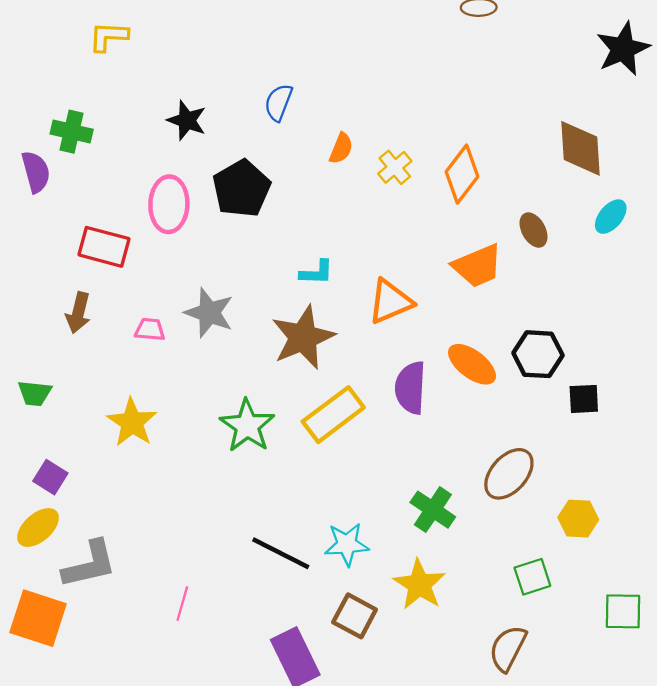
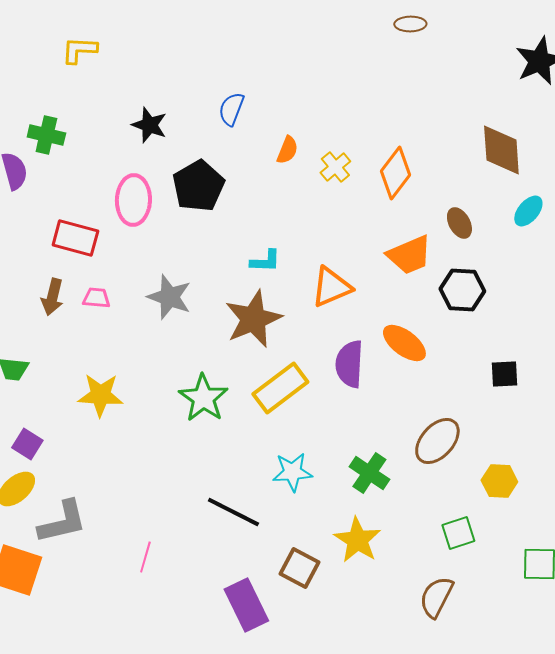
pink trapezoid: (150, 330) -> (96, 298), moved
black hexagon: (538, 354) -> (462, 290), moved
yellow star: (132, 422) -> (100, 395), turned -30
cyan star: (347, 544) -> (292, 472), moved

